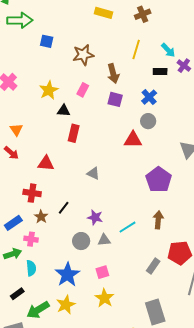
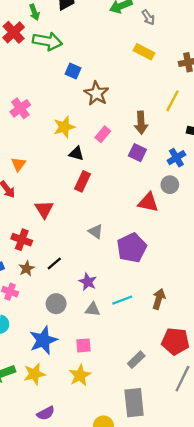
brown star: (83, 55) -> (96, 93), moved, turned 30
red triangle: (46, 163) -> (44, 209), turned 42
purple pentagon: (159, 180) -> (132, 248), moved
gray circle: (81, 241) -> (56, 304), moved
gray rectangle: (153, 266) -> (136, 360), moved

